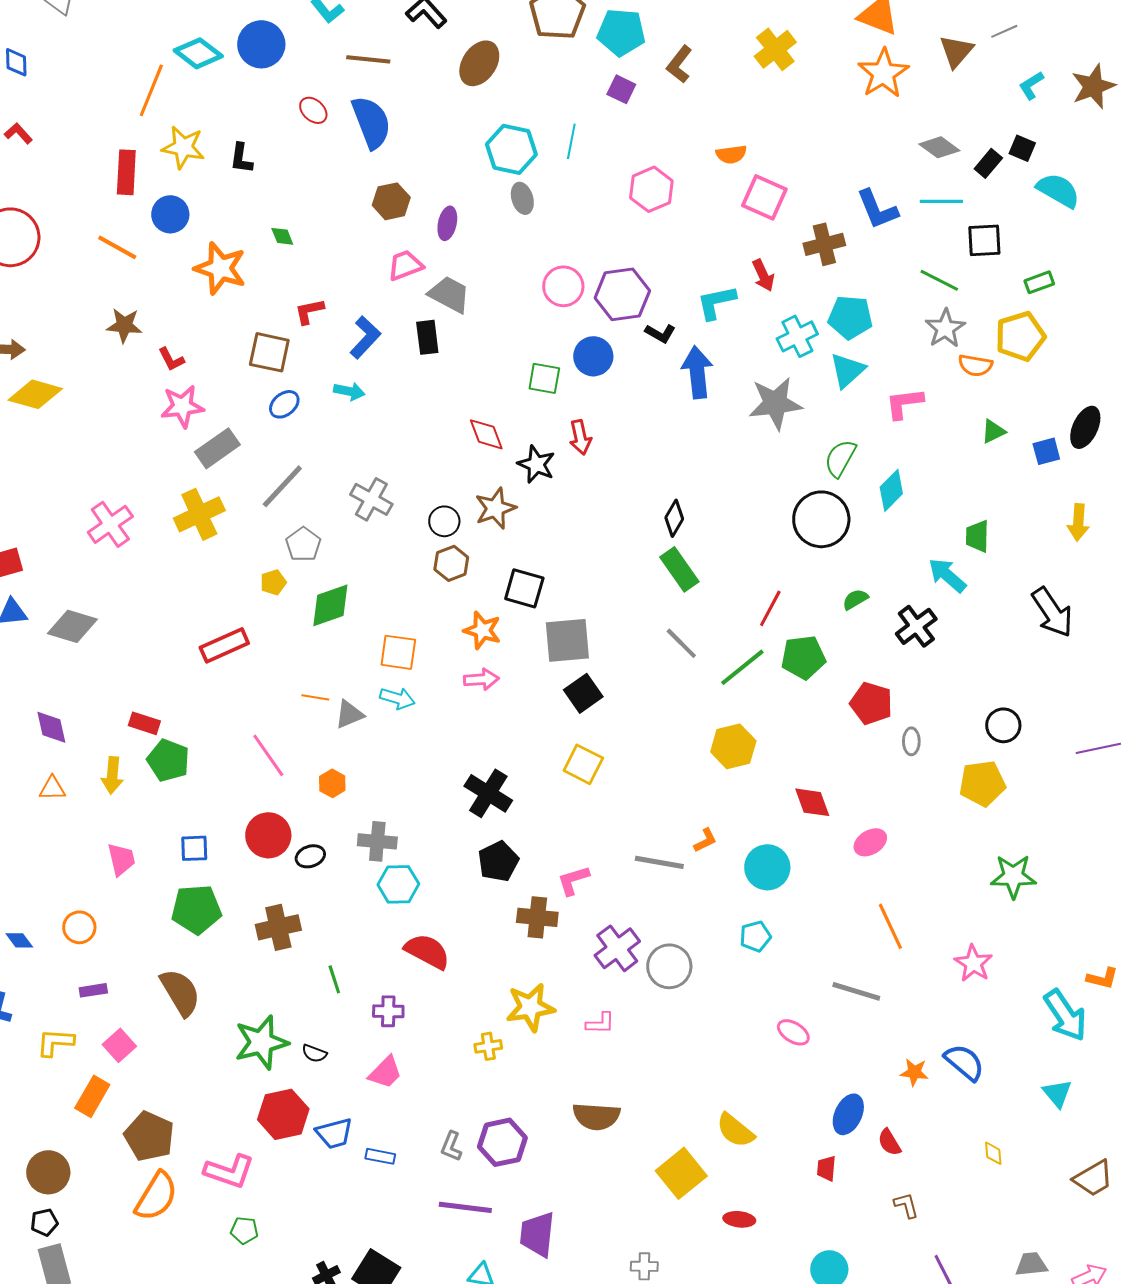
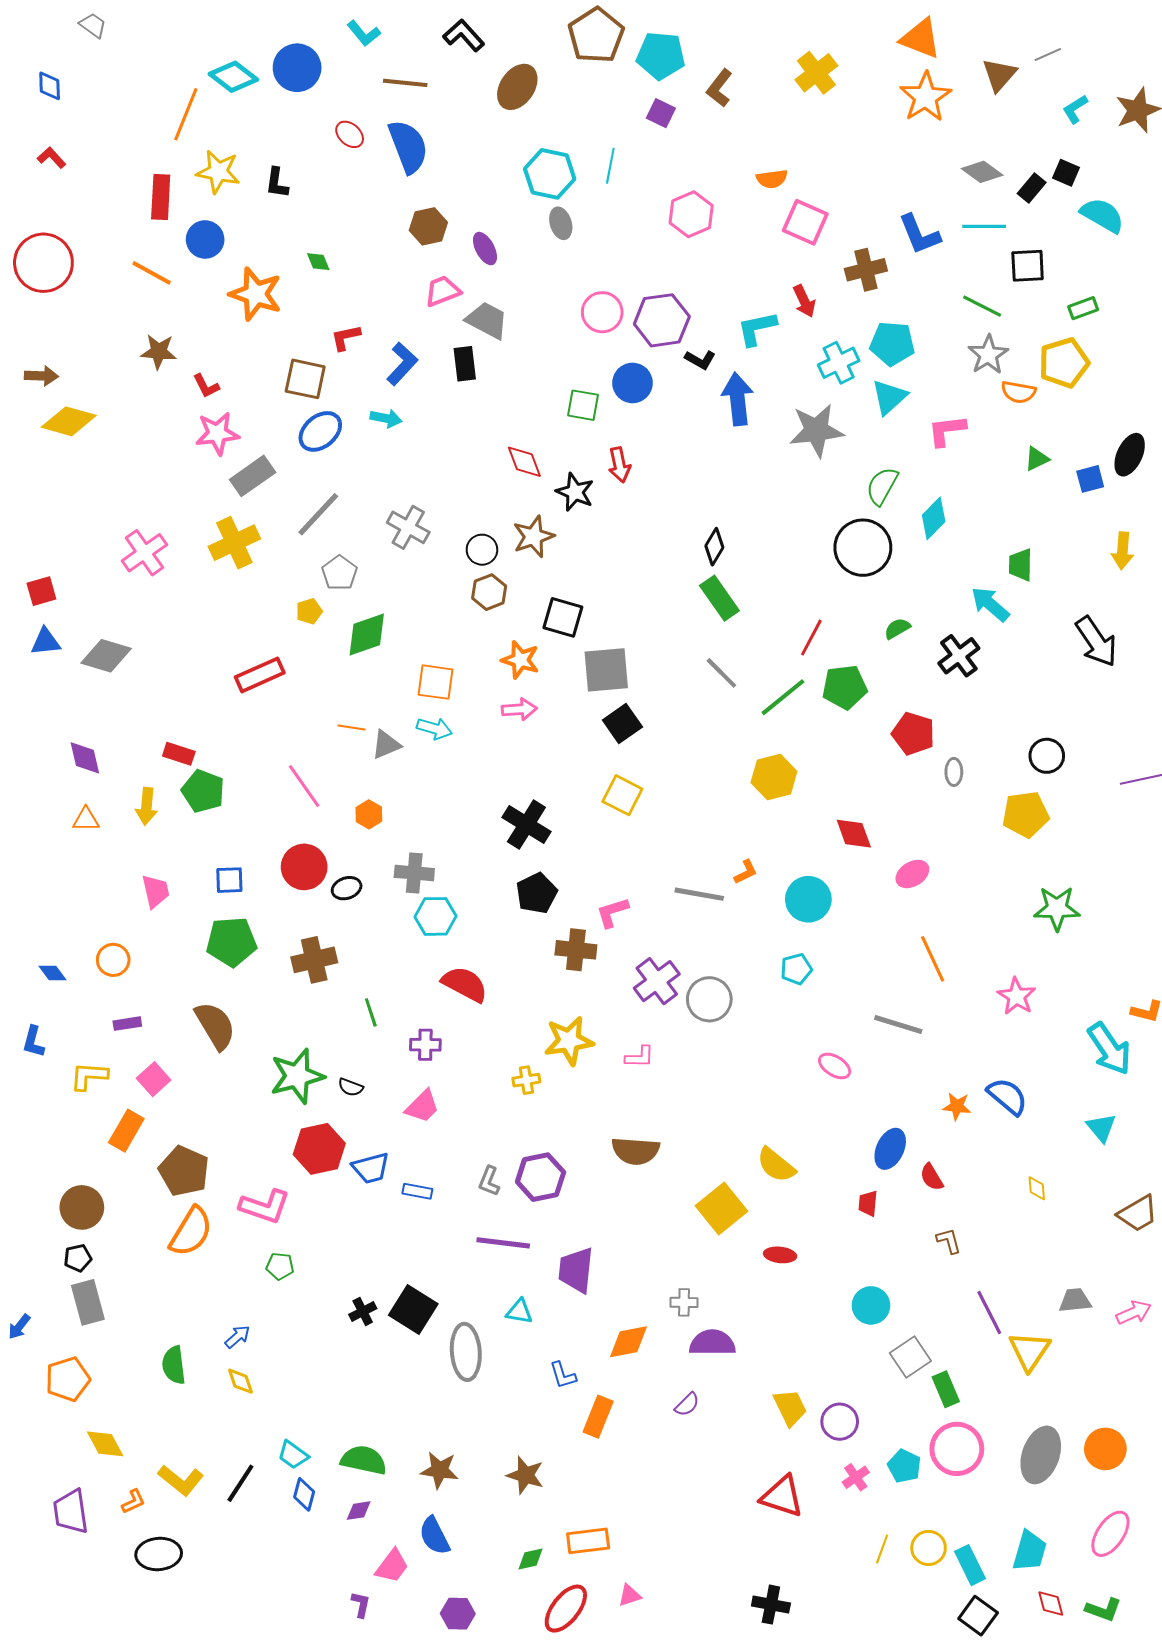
purple ellipse: (447, 223) -> (485, 249), turned -40
blue ellipse: (284, 404) -> (320, 431), size x1.4

